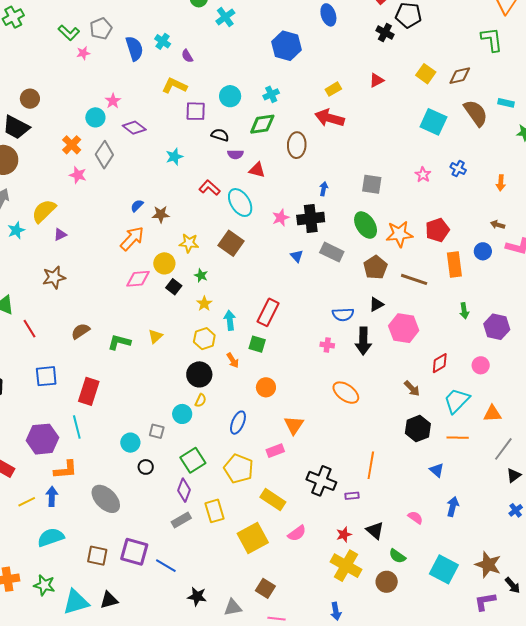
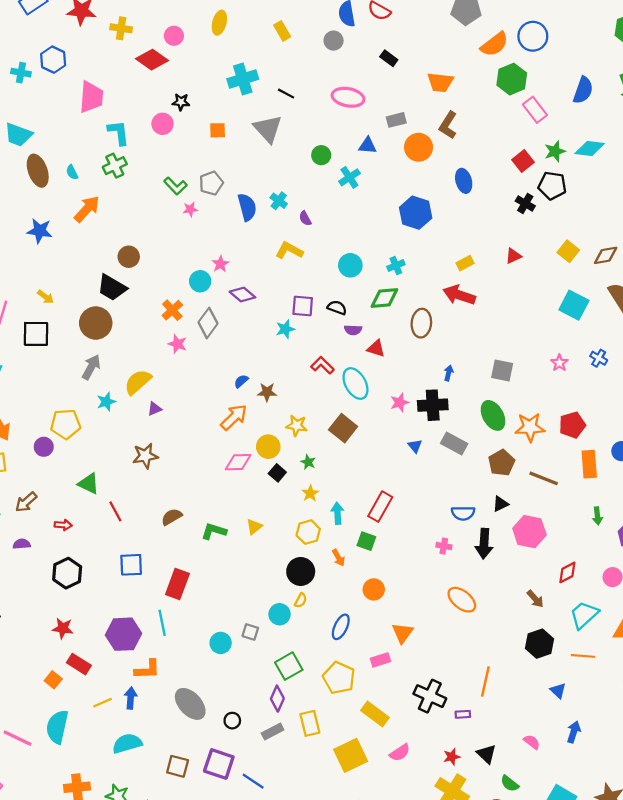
purple square: (196, 111) -> (303, 306), moved
black circle: (146, 467) -> (232, 721), moved

